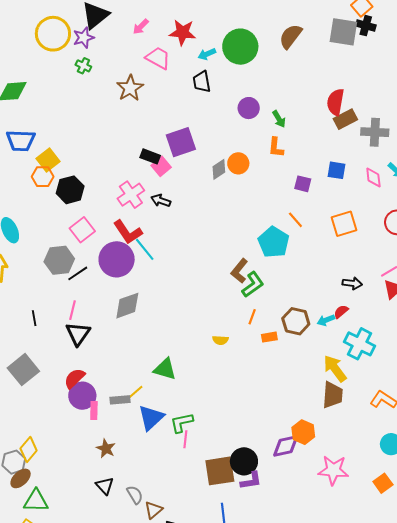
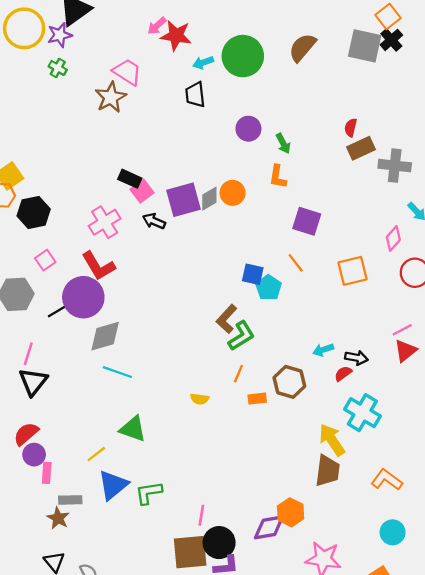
black cross: (366, 26) -> (391, 40), turned 30
pink arrow: (141, 27) -> (157, 26), moved
pink trapezoid: (158, 58) -> (127, 72), moved
red semicircle: (336, 102) -> (351, 128), size x0.6
purple square: (181, 142) -> (184, 200), moved
blue square: (337, 170) -> (253, 274), moved
pink diamond: (373, 178) -> (393, 238), moved, turned 45
purple square: (303, 184) -> (307, 221), size x1.4
black arrow: (161, 201) -> (154, 221), moved
pink square: (82, 230) -> (45, 260), size x0.7
cyan pentagon: (274, 242) -> (269, 288), size x0.7
cyan line: (145, 249) -> (117, 372), moved, turned -35
black line: (78, 273) -> (59, 310), moved
black arrow: (352, 283) -> (356, 358), moved
gray diamond: (127, 306) -> (105, 336), moved
cyan arrow: (326, 320) -> (323, 350), moved
purple circle: (82, 396) -> (34, 455), size x0.7
gray rectangle: (120, 400) -> (70, 500), moved
pink line: (185, 439) -> (201, 515), moved

